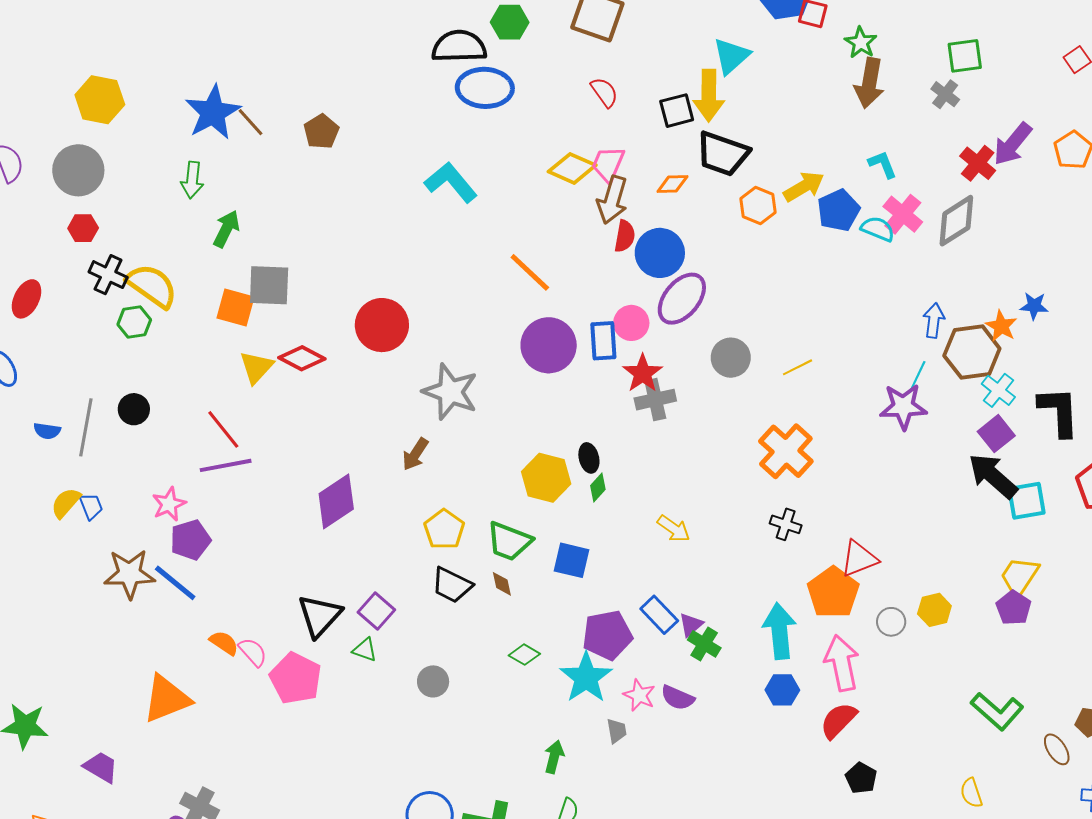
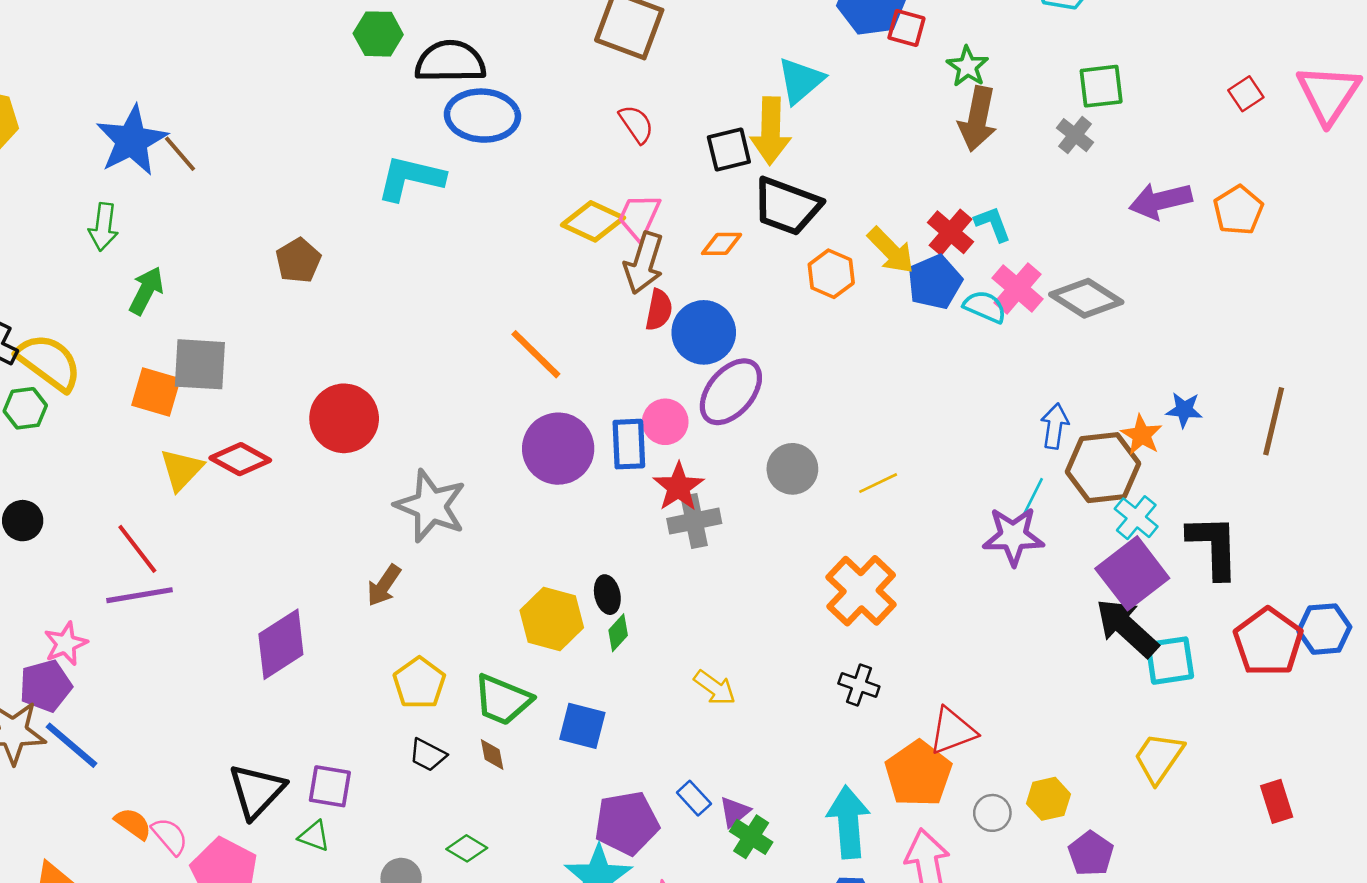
green hexagon: (510, 22) -> (378, 34), moved
brown pentagon: (321, 132) -> (298, 261), moved
purple arrow: (1013, 144) -> (1160, 201), turned 36
red cross: (978, 163) -> (951, 232), moved
cyan L-shape: (451, 182) -> (411, 178), moved, turned -38
yellow arrow: (804, 187) -> (891, 250), turned 75
gray diamond: (956, 221) -> (1086, 298), turned 64
purple square: (996, 434) -> (1132, 573), size x1.5
purple pentagon: (190, 540) -> (46, 686), moved
black trapezoid: (452, 585) -> (428, 755), size x0.7
purple pentagon: (1013, 608) -> (1091, 854), moved
purple square: (376, 611) -> (330, 786), turned -33
blue rectangle: (659, 615) -> (694, 798), size x0.7
green diamond: (524, 655) -> (467, 848), moved

